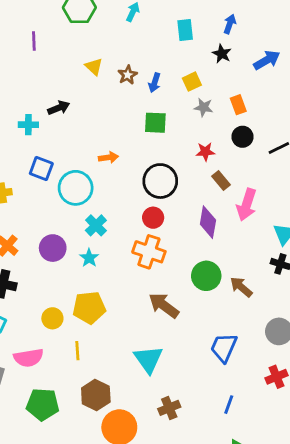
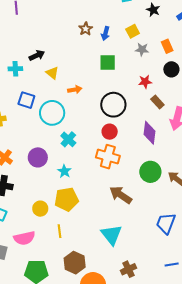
yellow triangle: (94, 67) -> (52, 73), moved
cyan star: (89, 258) -> (64, 171), moved
blue line: (229, 405) -> (172, 264), turned 64

